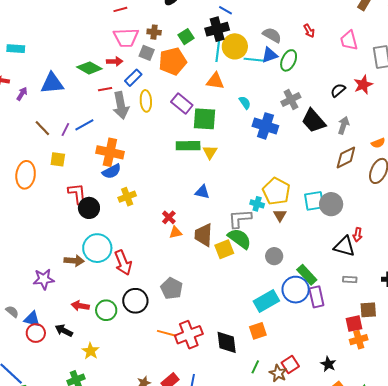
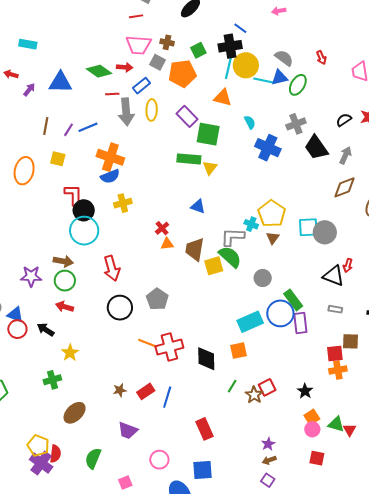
brown line: (42, 128) -> (46, 126), turned 48
cyan circle: (97, 248) -> (84, 231), moved
green circle: (106, 310) -> (65, 281), moved

